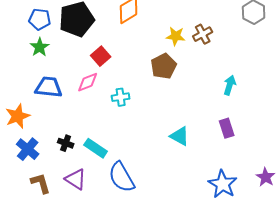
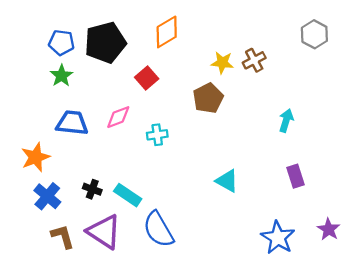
red square: (101, 56) -> (147, 78), moved
purple rectangle: (227, 128) -> (296, 176), moved
purple triangle: (76, 179) -> (104, 232), size x1.4

